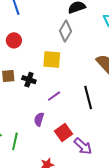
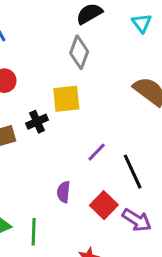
black cross: (29, 80) -> (37, 122), moved, turned -32
purple line: (54, 96) -> (97, 152), moved
black line: (88, 97) -> (133, 172), moved

